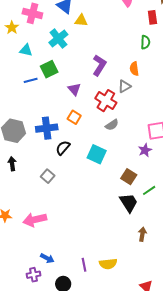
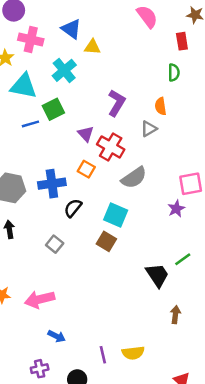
cyan triangle: (26, 50) -> (24, 86), size x1.6
red cross: (106, 101) -> (111, 147), moved
gray semicircle: (112, 125) -> (134, 178), size x1.5
brown square: (129, 177) -> (106, 241), moved
blue arrow: (47, 258) -> (57, 336), moved

